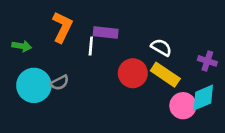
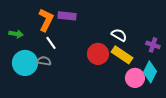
purple rectangle: (106, 33) -> (67, 16), moved
white line: (91, 46) -> (51, 43), moved, turned -40
gray semicircle: (60, 83) -> (44, 61), turned -144
cyan diamond: (203, 98) -> (150, 72), turned -40

